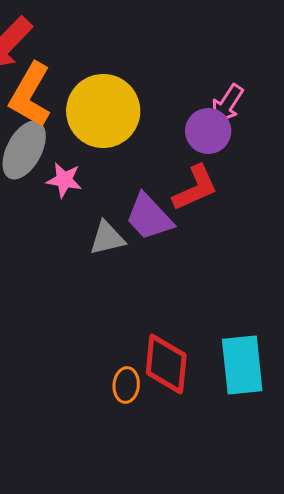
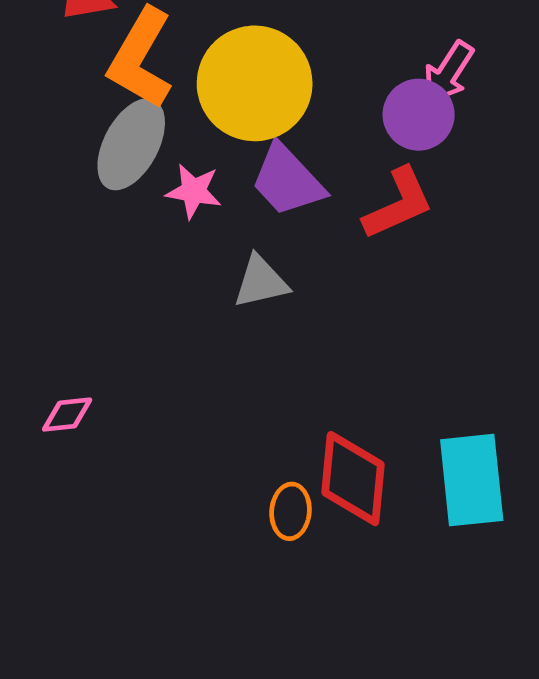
purple trapezoid: (149, 217) -> (287, 180), moved

